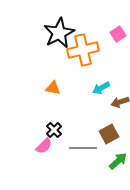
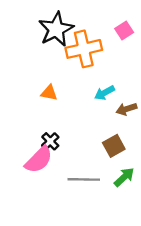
pink semicircle: (44, 146) -> (39, 160), size x1.5
gray line: (83, 148) -> (84, 179), moved

